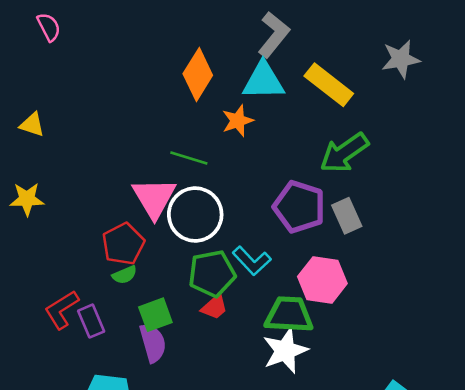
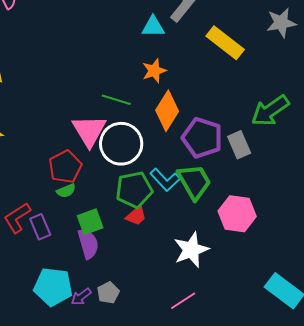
orange diamond: (198, 74) -> (167, 111), moved
cyan triangle: (263, 81) -> (153, 27), moved, size x0.7
green arrow: (344, 153) -> (270, 111), moved
pink hexagon: (322, 280) -> (237, 214), moved
green trapezoid: (289, 315) -> (194, 182), moved, turned 57

